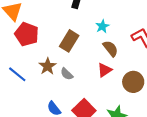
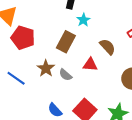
cyan star: (102, 26) -> (83, 20), moved
red triangle: (105, 70) -> (90, 65), moved, turned 42

